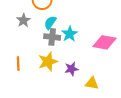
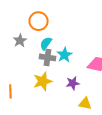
orange line: (18, 63) -> (10, 91), moved
purple star: (71, 69) -> (73, 83), moved

